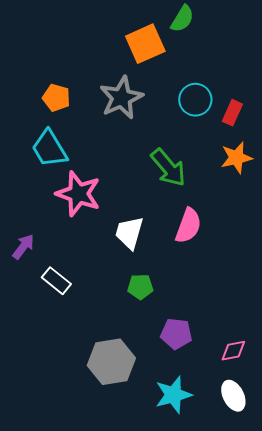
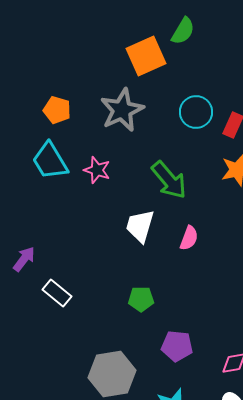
pink star: (78, 194) -> (97, 170), moved, size x0.6
pink semicircle: (188, 226) -> (189, 238), size x0.7
white trapezoid: (129, 233) -> (140, 226), moved

